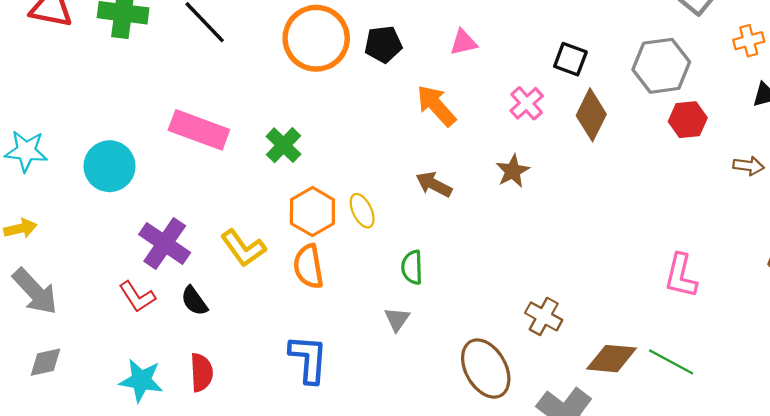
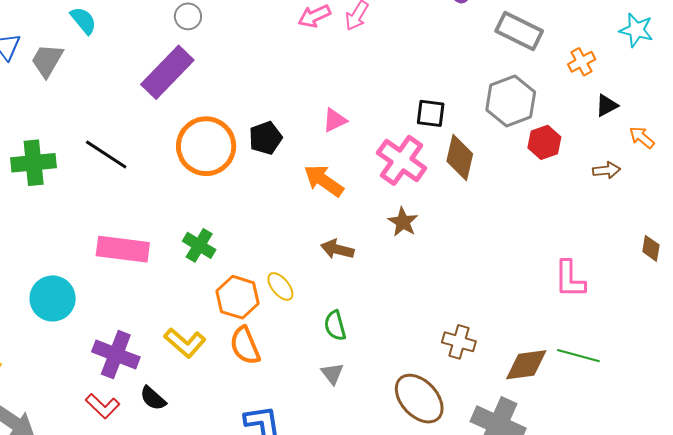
pink cross: (527, 103) -> (402, 160), size x1.6

